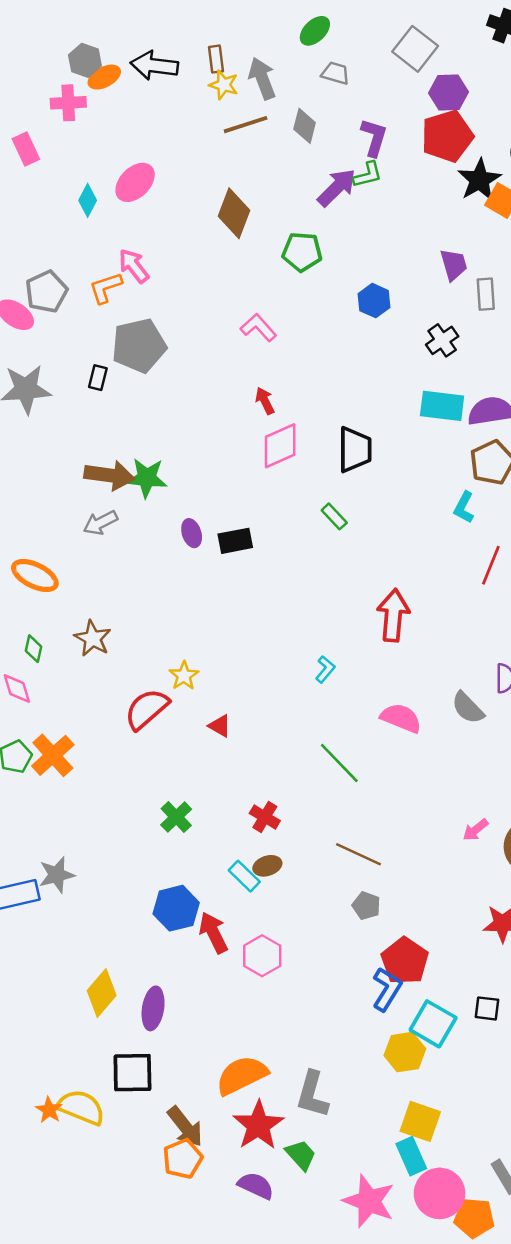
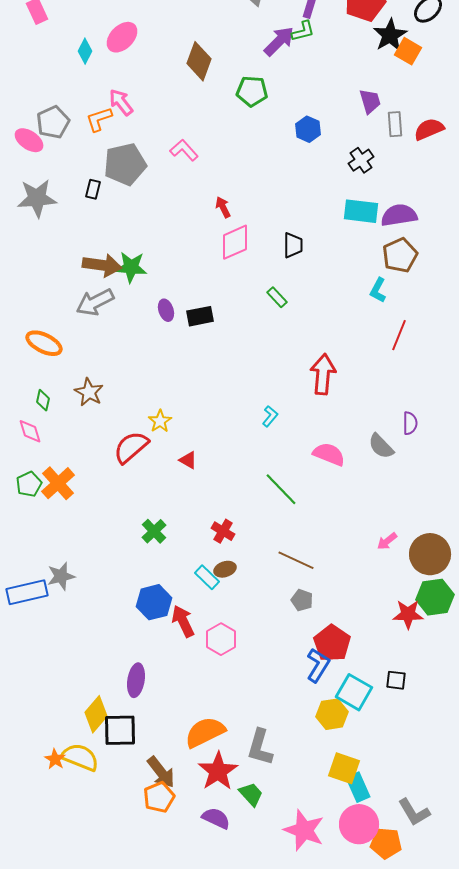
pink L-shape: (258, 328) -> (184, 150), moved
black trapezoid: (355, 450) -> (293, 245), size x0.7
gray arrow: (100, 523) -> (95, 302), size x1.4
yellow diamond: (102, 993) -> (96, 714), moved
cyan rectangle: (411, 1156) -> (358, 787), moved

